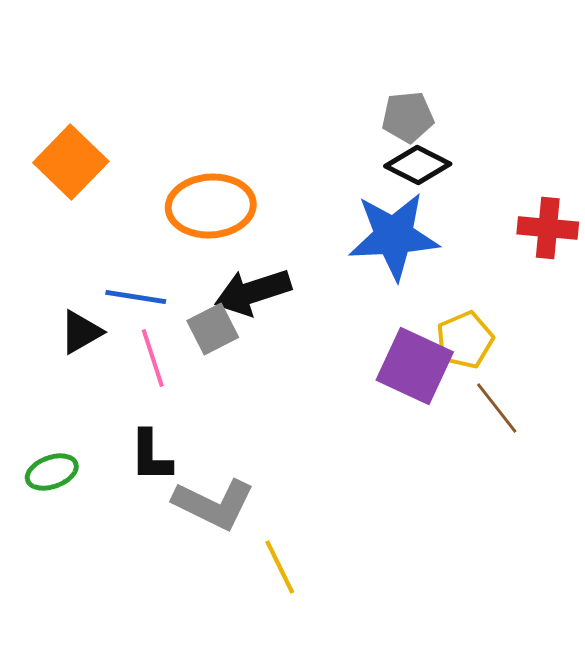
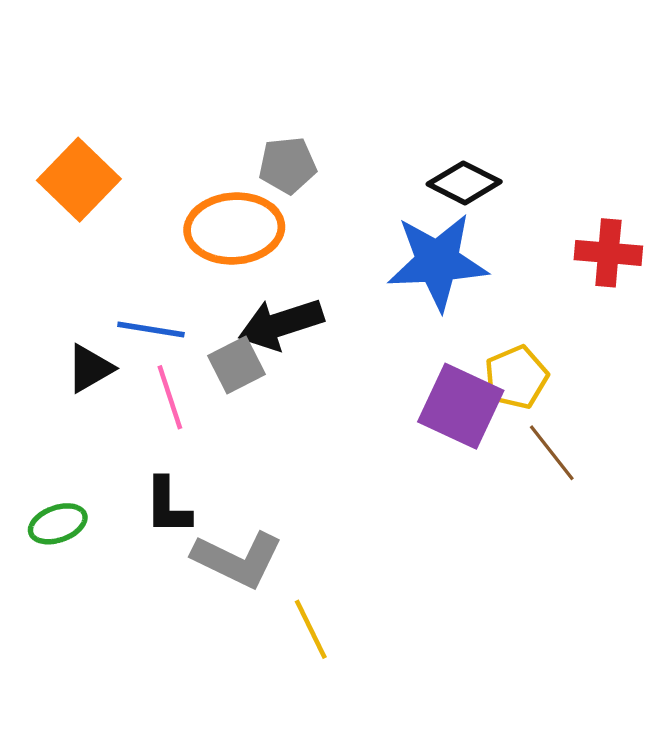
gray pentagon: (408, 117) -> (288, 165), moved

